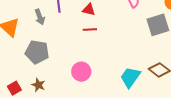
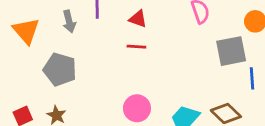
pink circle: (81, 72) -> (137, 108), moved

